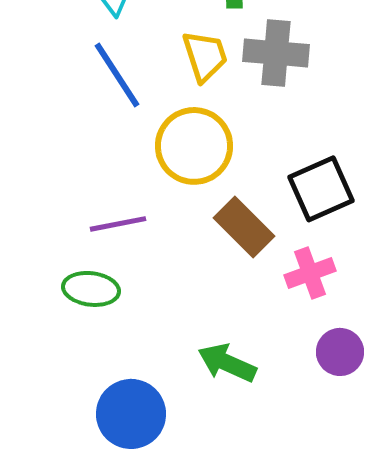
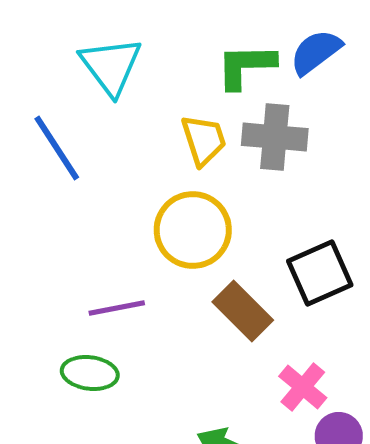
blue line: (117, 75) -> (57, 148), moved
pink cross: (310, 273) -> (303, 387), moved, turned -30

